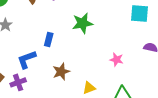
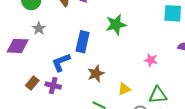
blue rectangle: (49, 39) -> (83, 42), size x1.5
purple cross: (18, 82) -> (53, 86), turned 35

